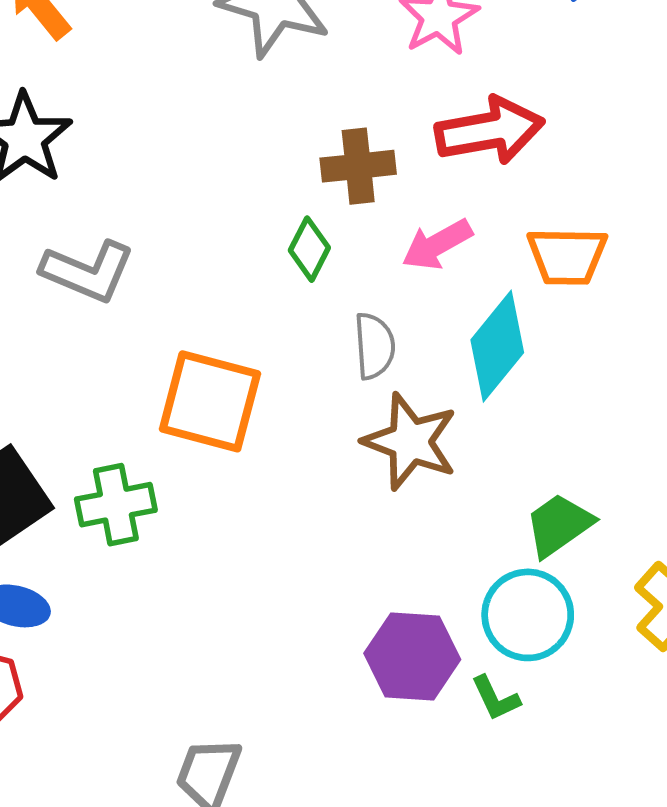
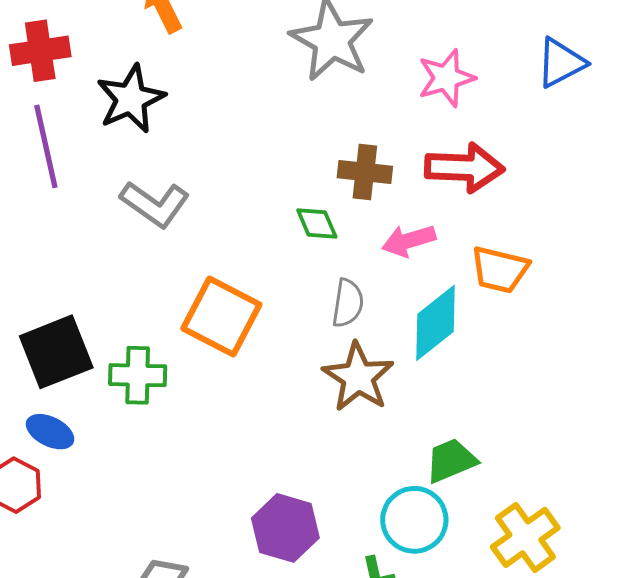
green diamond: (309, 249) -> (317, 223), turned -63
purple hexagon: (412, 656) -> (285, 528), moved

